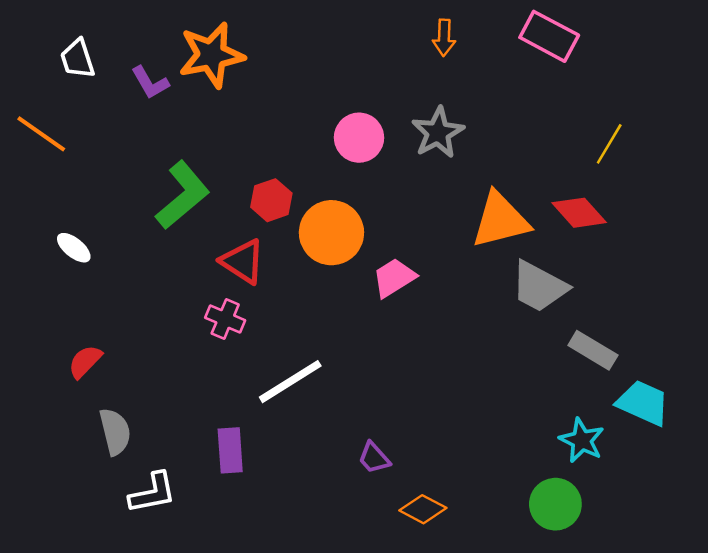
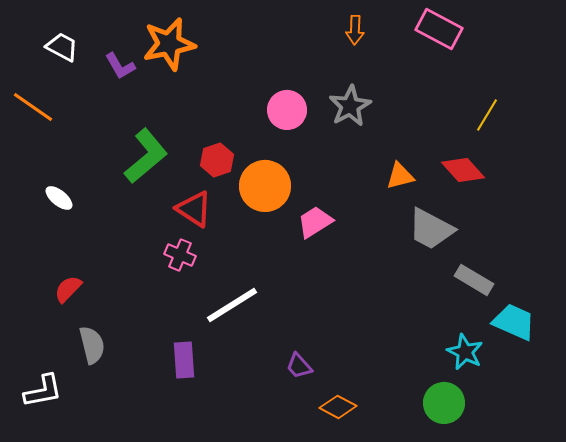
white trapezoid: (78, 59) -> (62, 47), turned 136
orange triangle: (500, 220) -> (400, 176), size x0.6
white L-shape: (153, 493) -> (43, 391), moved

